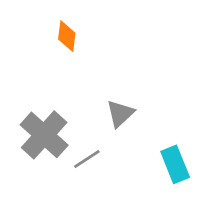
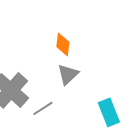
orange diamond: (67, 36) -> (63, 44), moved

